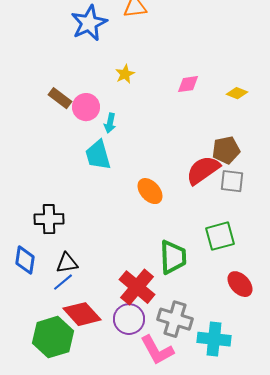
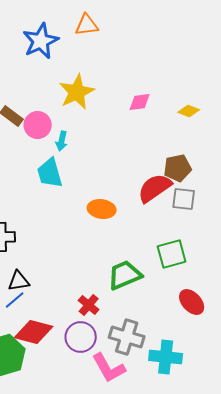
yellow star: (125, 74) -> (77, 92), size x1.8
orange ellipse: (150, 191) -> (102, 209), turned -40
green trapezoid: (173, 257) -> (125, 275), turned -111
red cross: (137, 287) -> (89, 305), size x0.6
red diamond: (82, 314) -> (34, 332), turned -33

